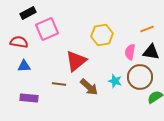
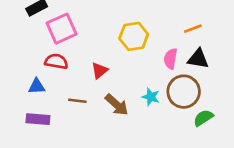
red semicircle: (19, 42) -> (56, 61), moved
red triangle: (76, 61) -> (100, 71), size x0.6
blue triangle: (24, 66) -> (37, 86), moved

